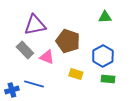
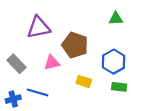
gray rectangle: (25, 50) -> (17, 64), moved
pink triangle: (47, 57) -> (52, 63), turned -35

